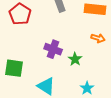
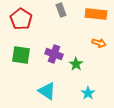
green square: (14, 68) -> (21, 55), moved

